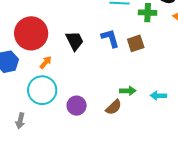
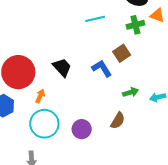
green cross: (148, 13) -> (135, 25), moved
blue L-shape: (110, 38) -> (102, 68), moved
green arrow: (128, 91) -> (131, 92), moved

